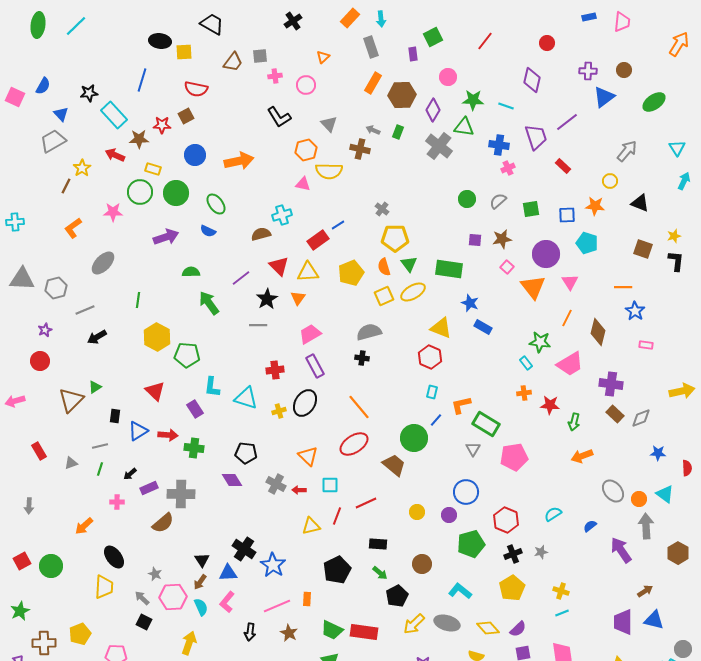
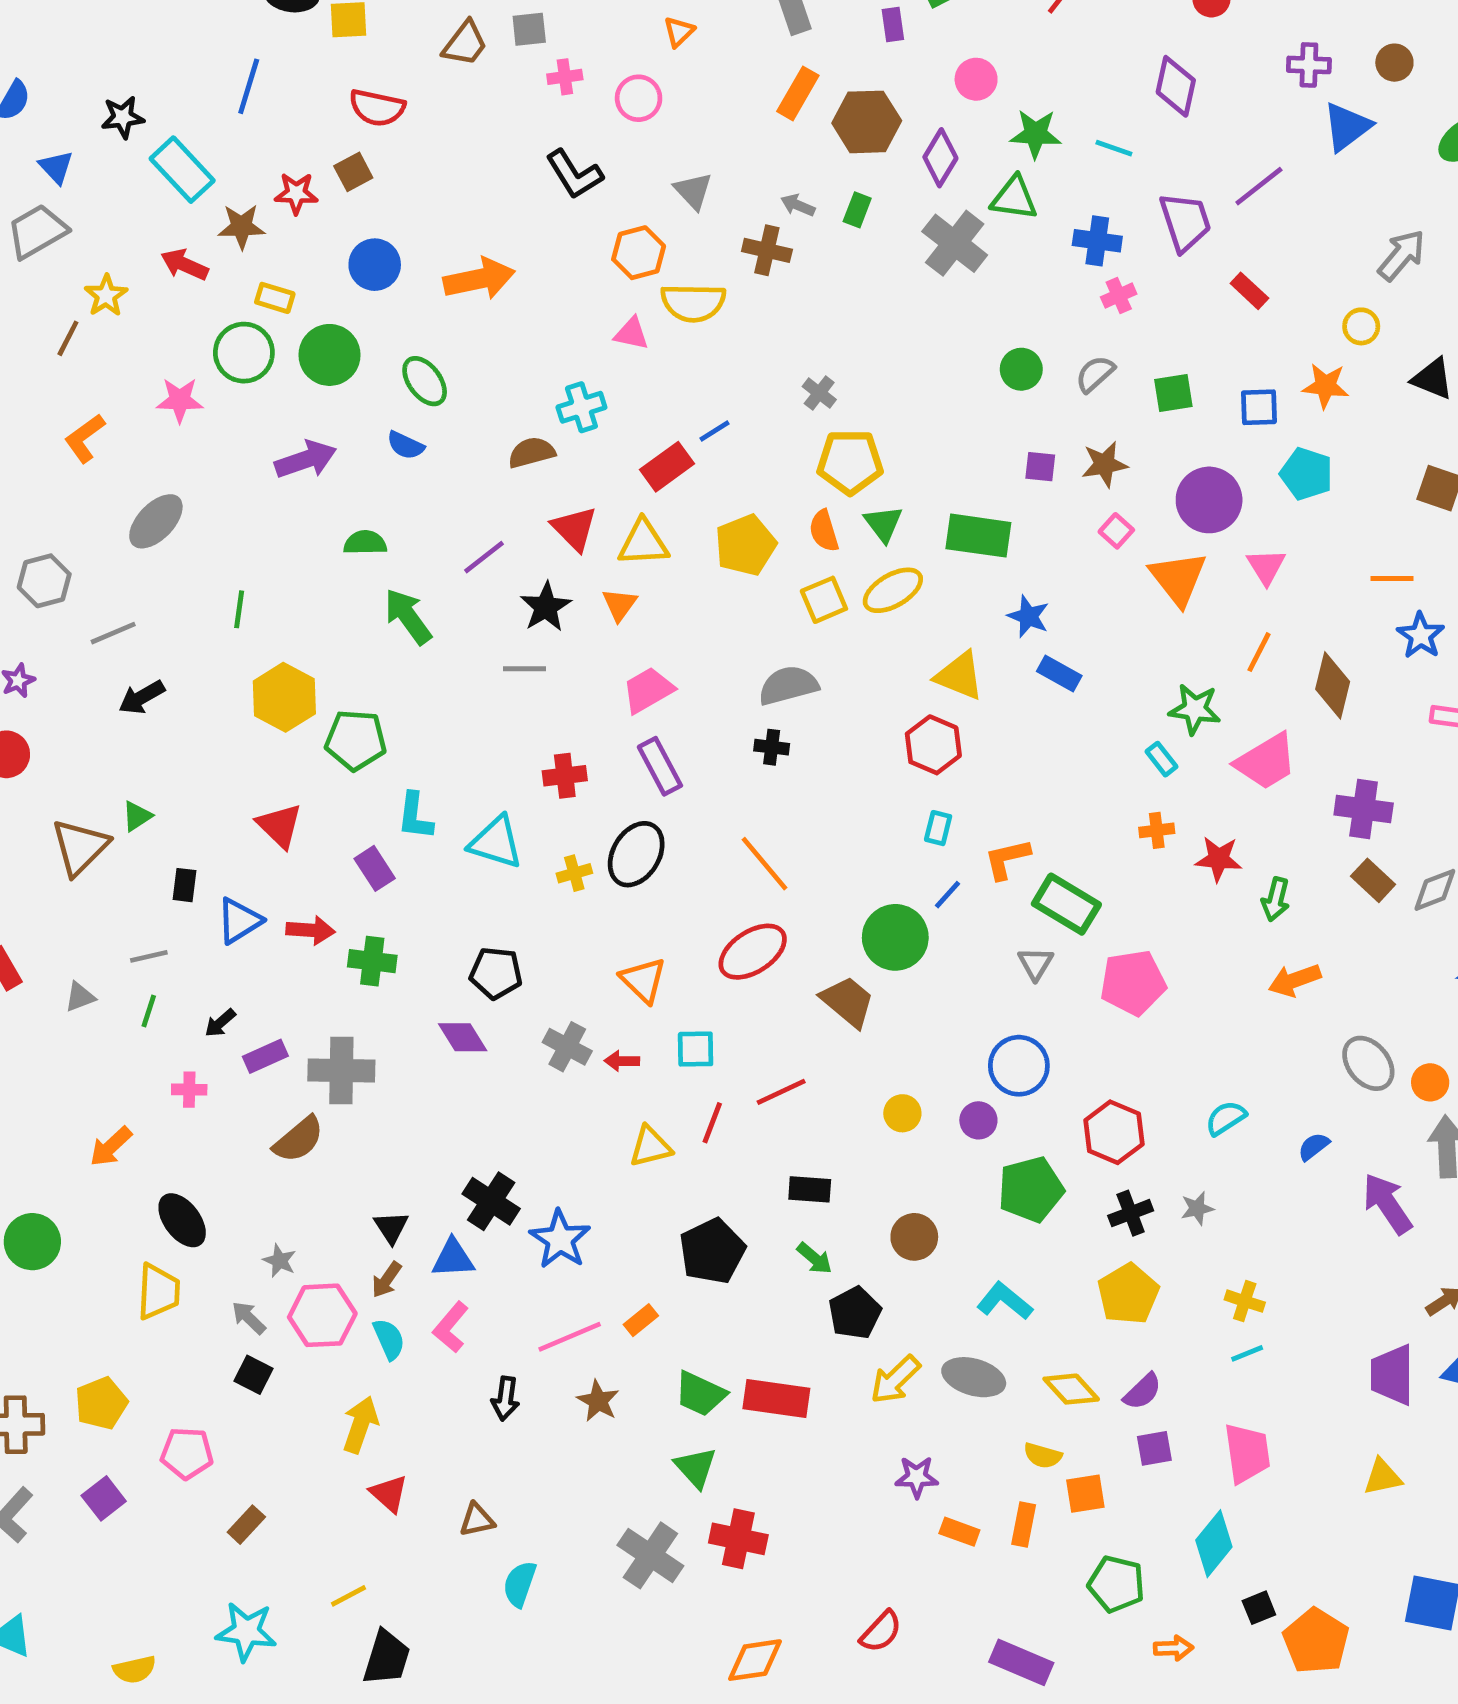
orange rectangle: (307, 599) -> (641, 1320), turned 48

